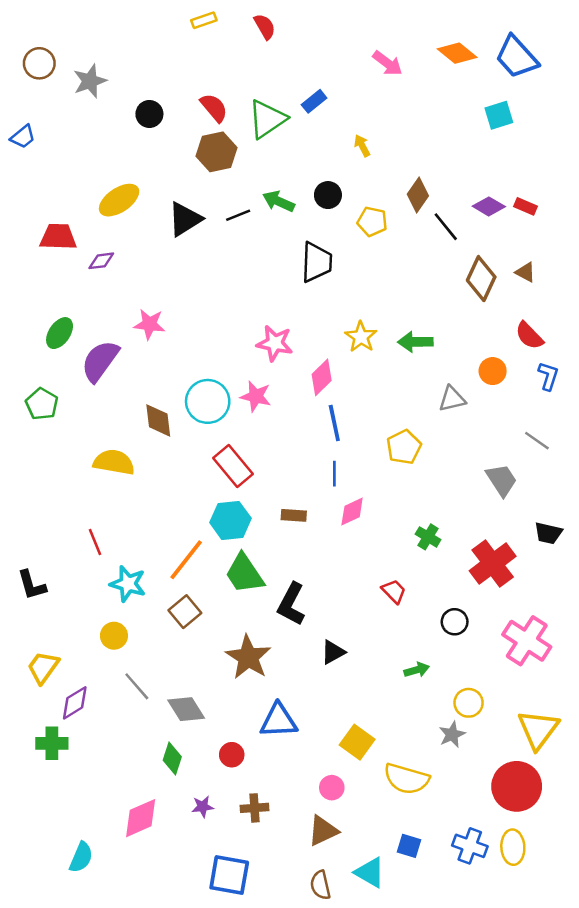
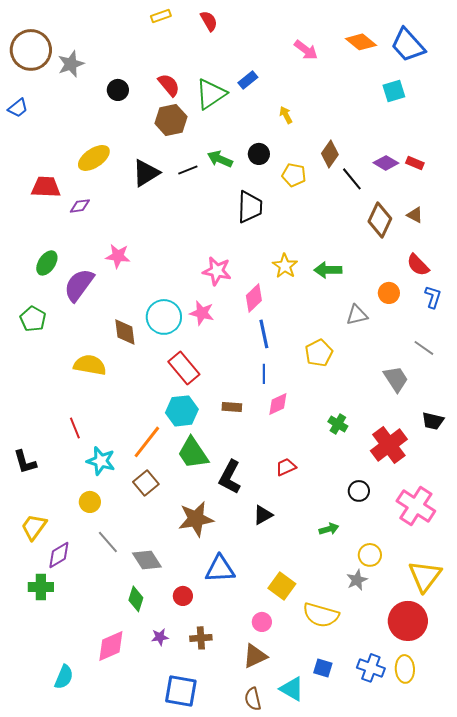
brown circle: (39, 63) -> (31, 50), size x1.6
red trapezoid: (394, 591) -> (286, 467), moved, turned -70
brown star: (248, 657) -> (196, 519), turned 30

